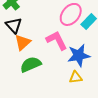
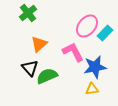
black triangle: (14, 25) -> (30, 68), moved
orange triangle: (23, 42) -> (39, 44), moved

